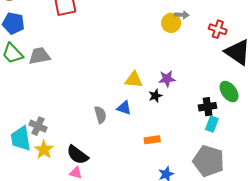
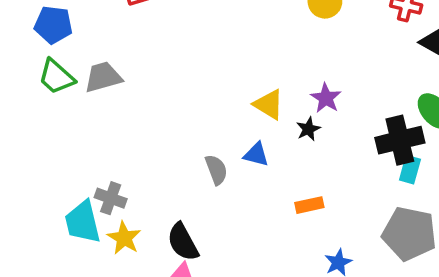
purple star: (167, 79) -> (326, 98), turned -30
yellow triangle: (134, 80) -> (269, 104), turned 30
black cross: (208, 107) -> (400, 140), size x1.5
black semicircle: (78, 155) -> (183, 242), turned 30

